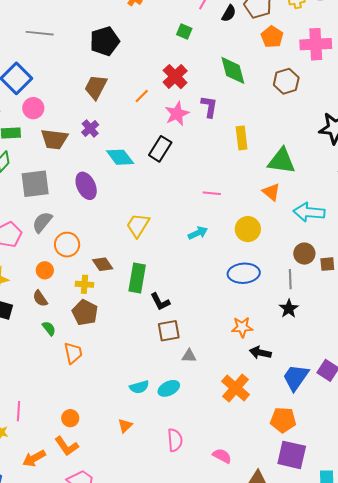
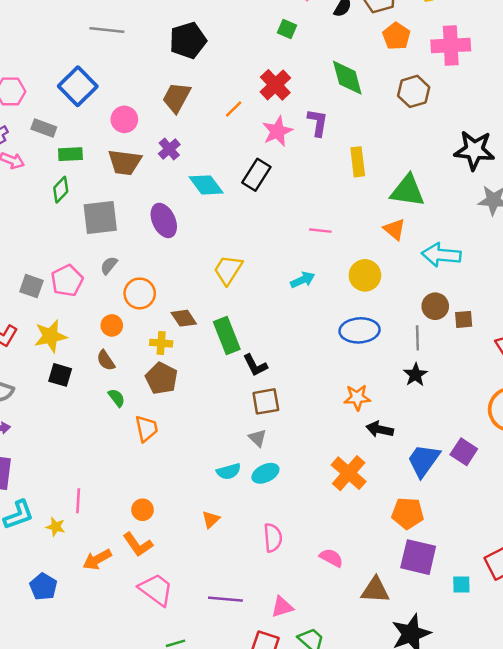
pink circle: (33, 108) -> (124, 119), moved
gray semicircle: (42, 222) -> (109, 265), size x0.7
green rectangle: (137, 278) -> (227, 336), turned -32
gray triangle: (189, 356) -> (258, 438), moved, turned 42

